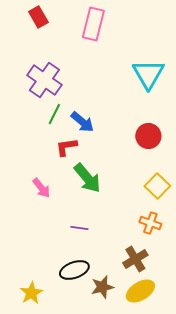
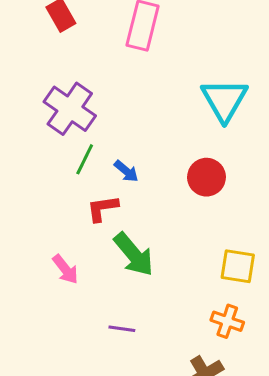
blue arrow: (82, 122) -> (126, 171), size x0.7
red circle: (148, 136) -> (206, 177), moved
yellow square: (157, 186) -> (238, 266), turned -35

